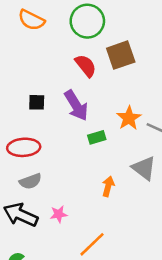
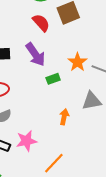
gray triangle: (144, 168) -> (92, 101), turned -45
pink star: (59, 214) -> (26, 141), size x1.5

